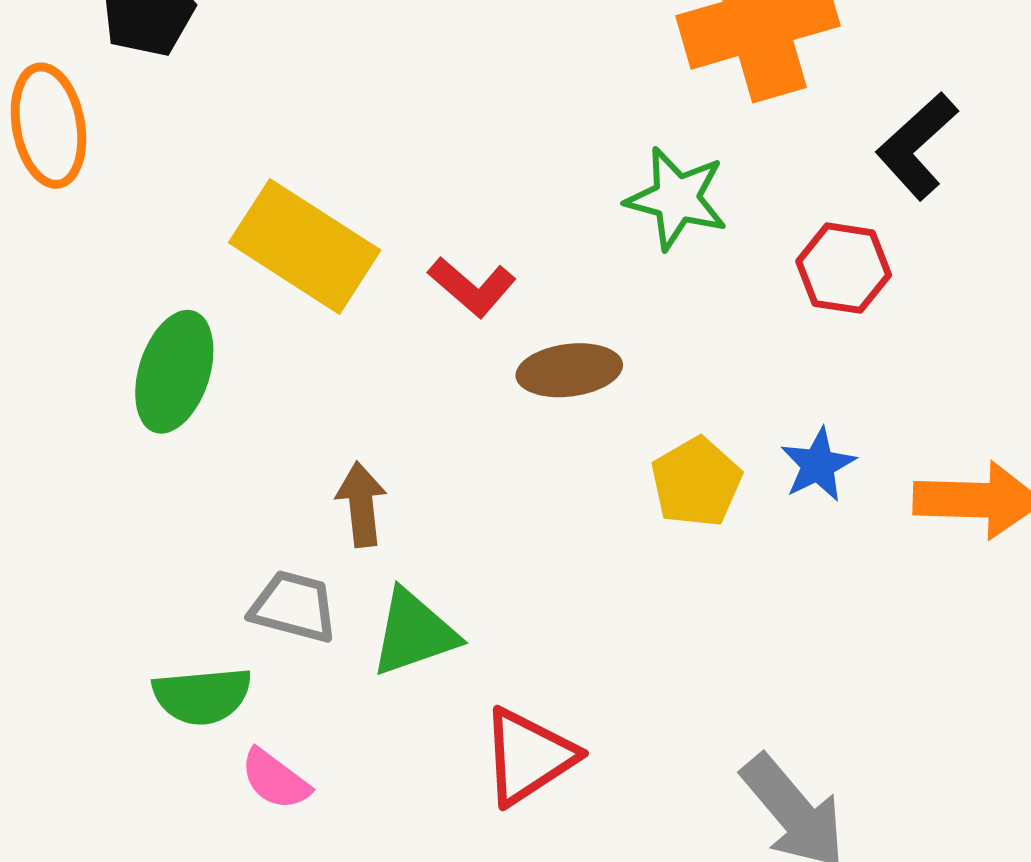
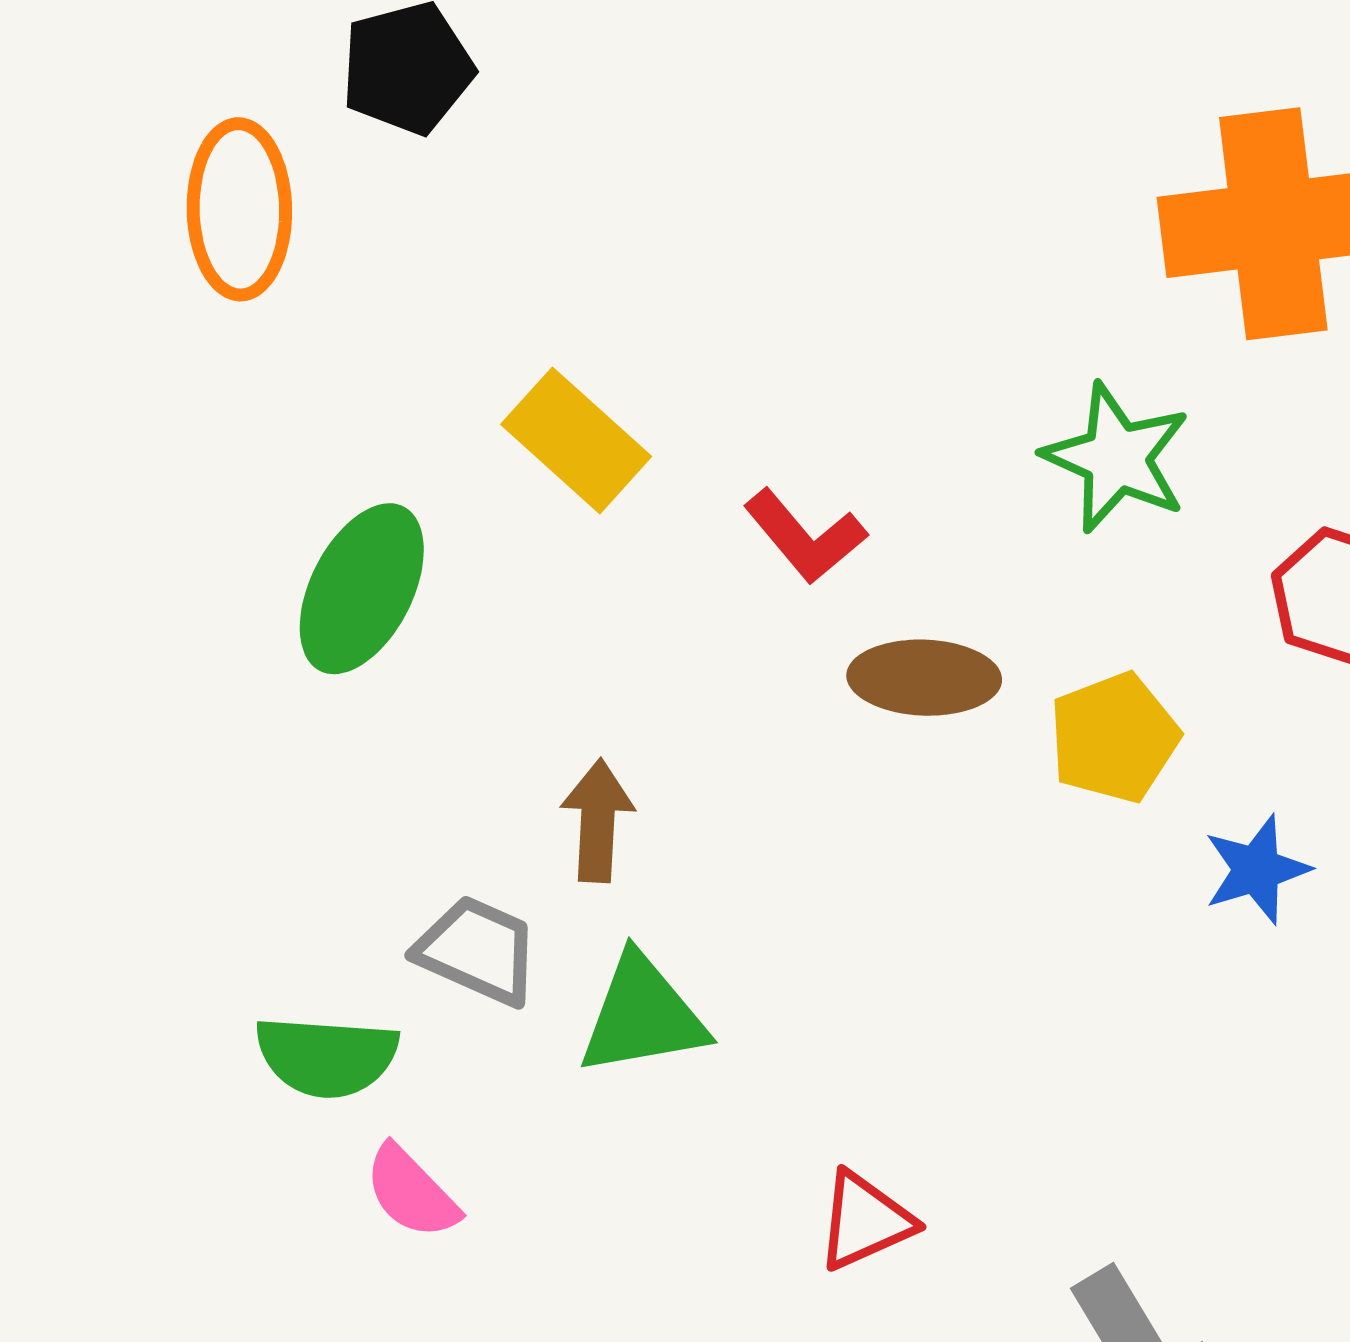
yellow rectangle: (305, 246) -> (576, 440), size x0.7
yellow pentagon: (696, 482) -> (1114, 738), moved
red triangle: (528, 756) -> (865, 1221), moved, size x0.7

